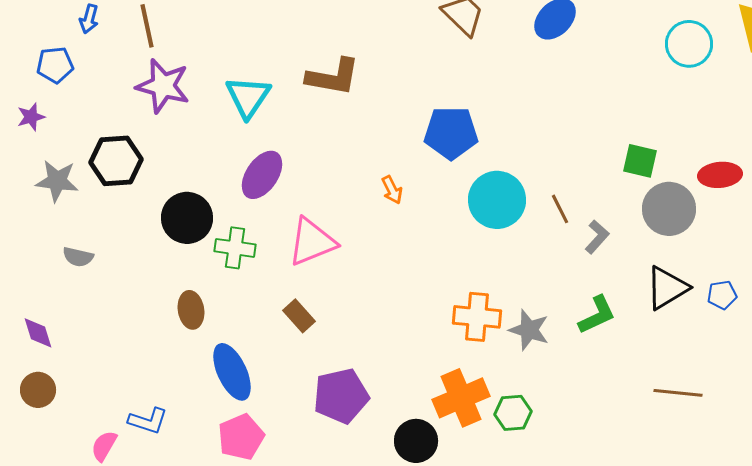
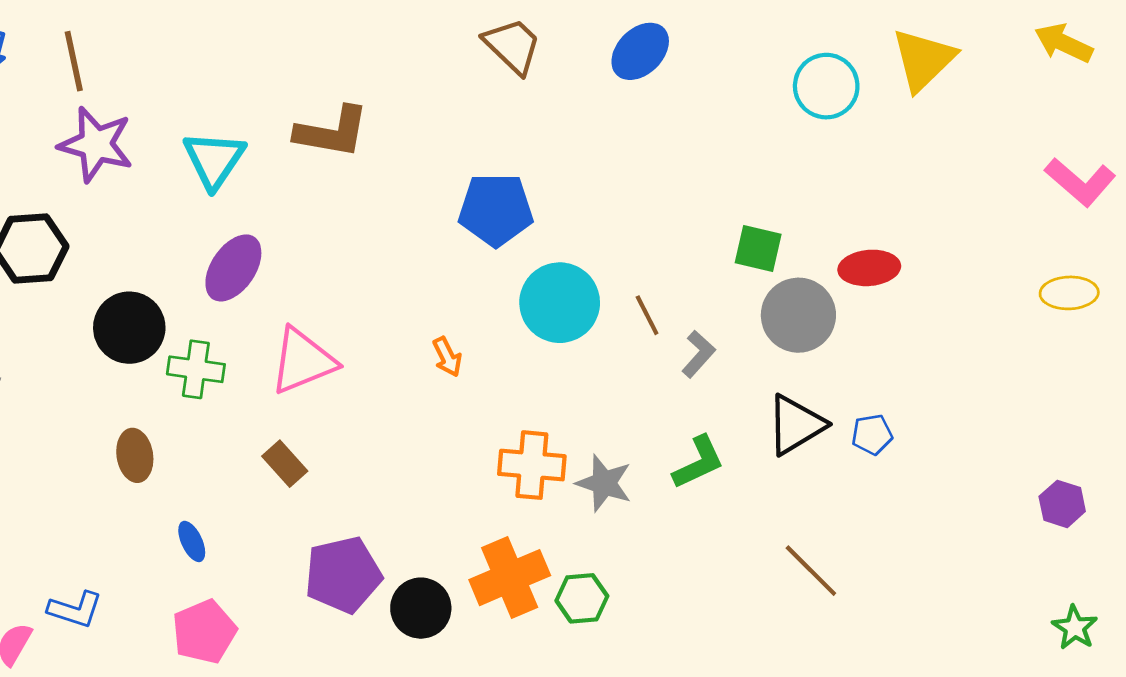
orange arrow: (392, 190) -> (447, 357), moved
blue ellipse: (232, 372) -> (192, 541), size x0.5
brown line: (678, 393) -> (811, 571), turned 39
black circle: (416, 441) -> (421, 608), moved

